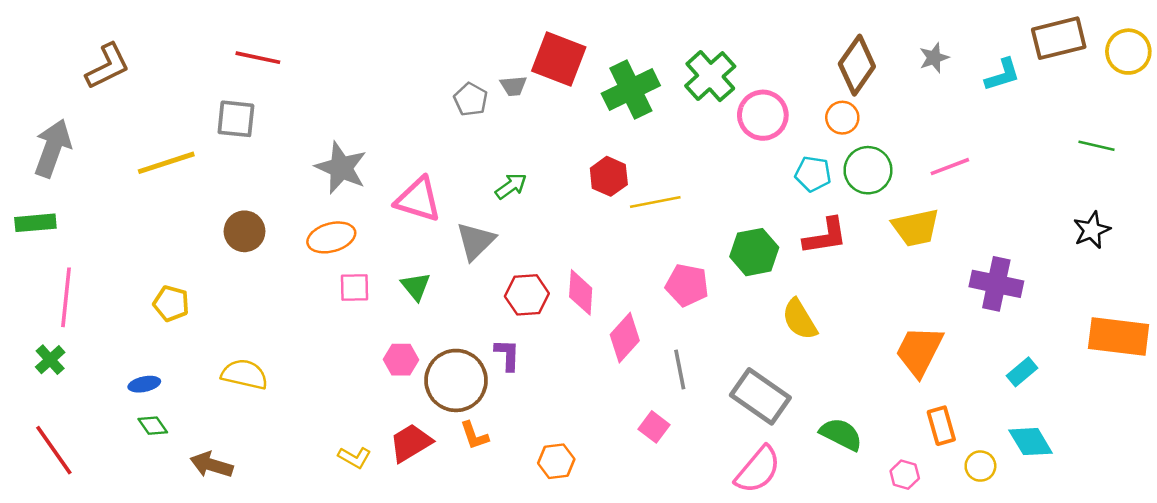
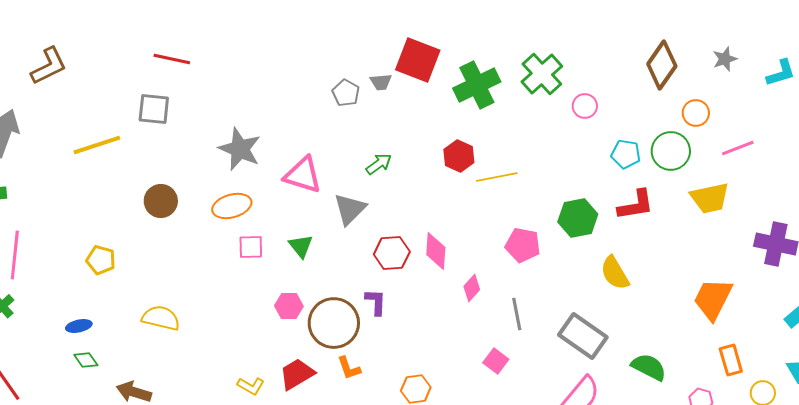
pink circle: (763, 115) -> (585, 106), size x0.6
orange circle: (842, 118) -> (696, 113), moved
pink diamond: (625, 338) -> (472, 288), size x0.7

